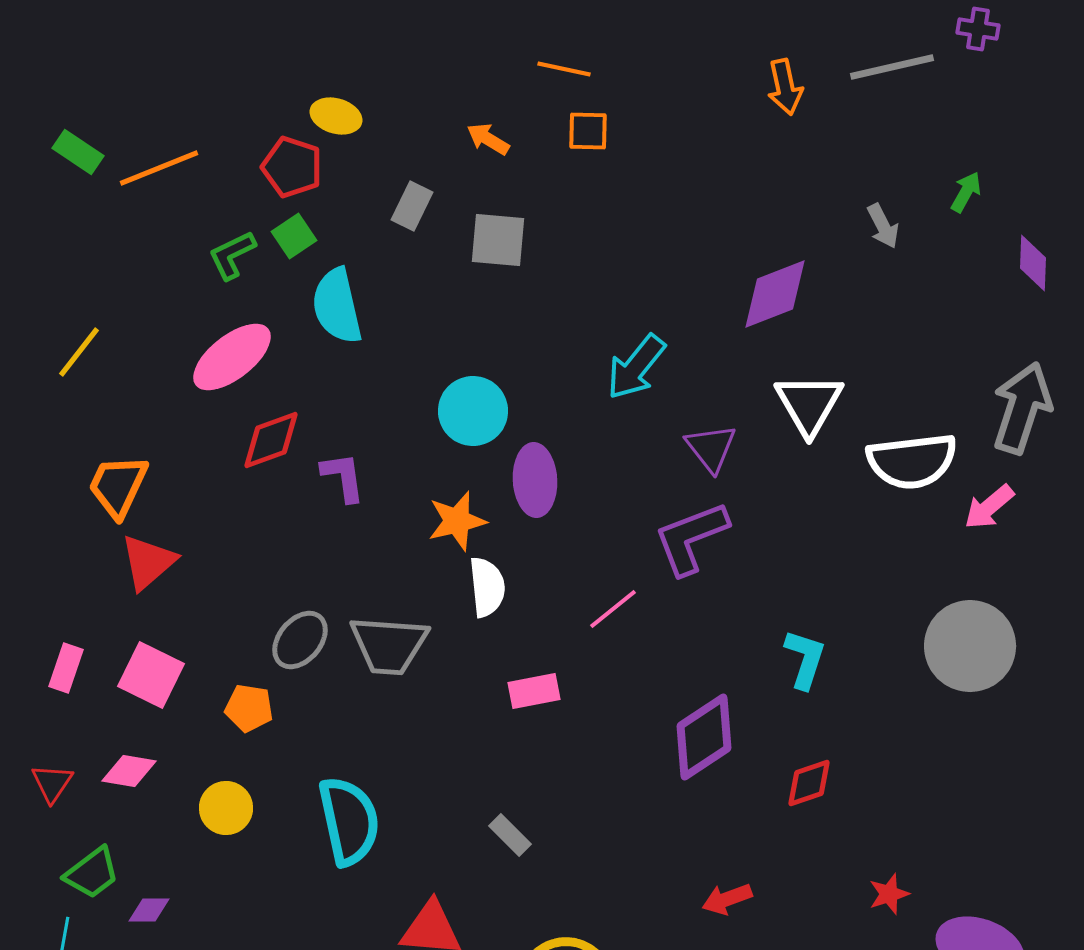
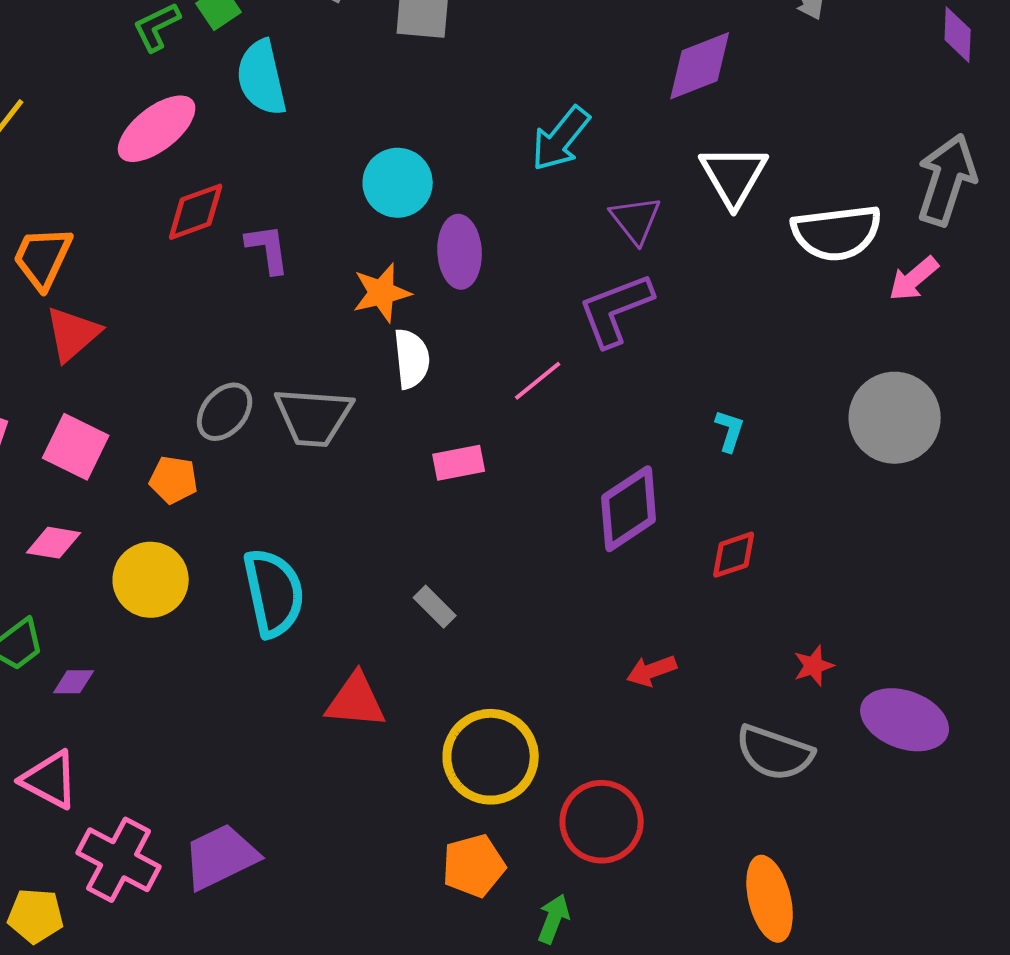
cyan L-shape: (805, 659) -> (730, 431), size x0.7
yellow circle: (226, 808) -> (151, 580), size x1.4

